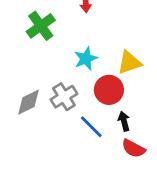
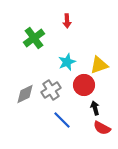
blue line: (91, 127) -> (62, 120), moved

